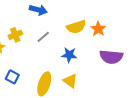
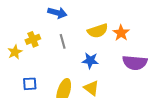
gray line: (43, 37) -> (63, 41), turned -64
blue square: (12, 77) -> (30, 84), turned -32

